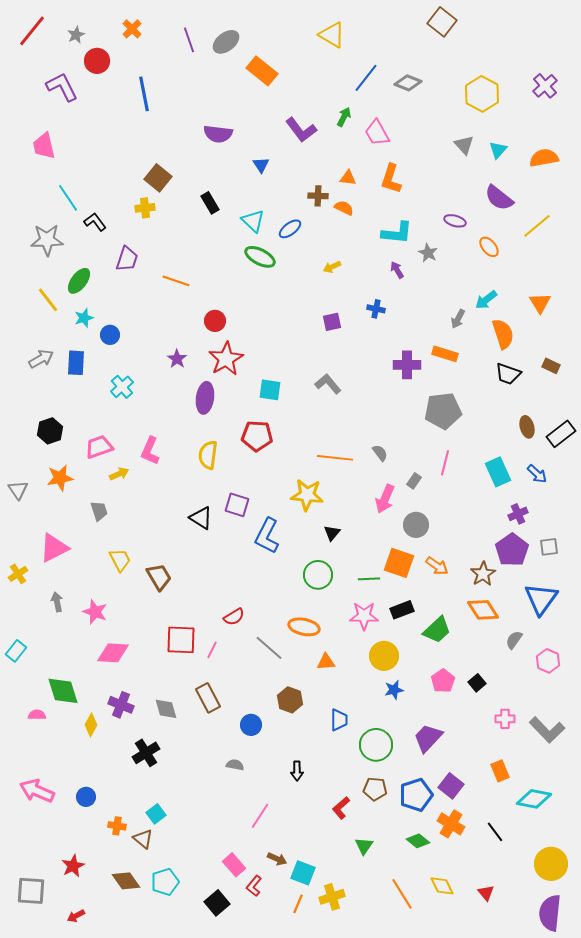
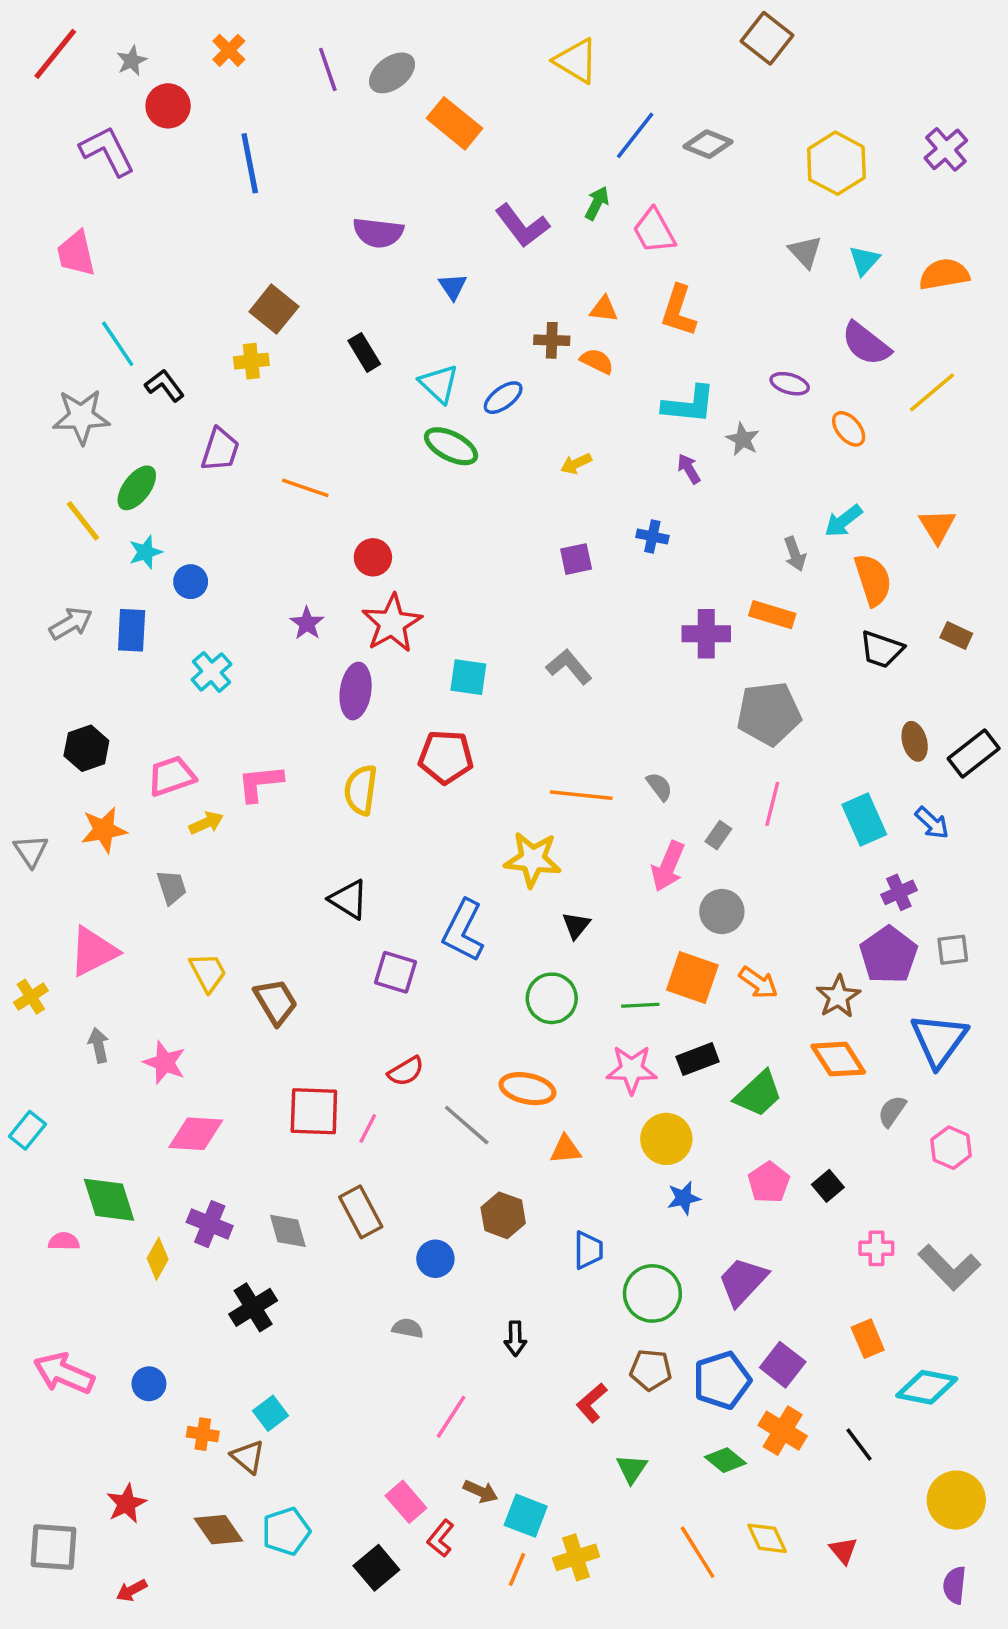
gray arrow: (458, 319) -> (795, 554), turned -48
pink L-shape: (150, 451) -> (260, 783), turned 60
purple square: (237, 505) -> (395, 972), moved
purple semicircle: (550, 913) -> (955, 1585), size x0.6

